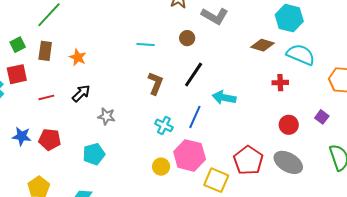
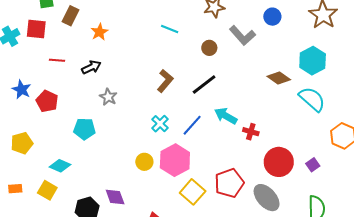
cyan line: (146, 44) -> (170, 29), moved
red cross: (280, 83) -> (251, 132), moved
red circle: (289, 125) -> (279, 162), size x1.5

